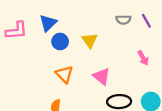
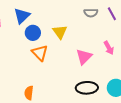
orange triangle: (64, 74) -> (40, 53), moved
pink triangle: (102, 76) -> (84, 57), moved, turned 36

